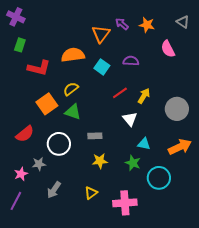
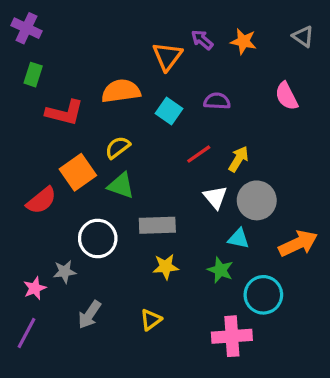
pink semicircle: (168, 49) -> (287, 96), moved
gray circle: (177, 109) -> (257, 200), moved
red semicircle: (25, 134) -> (41, 200), moved
gray rectangle: (95, 136) -> (157, 225), size x1.5
pink cross: (125, 203) -> (232, 336), moved

